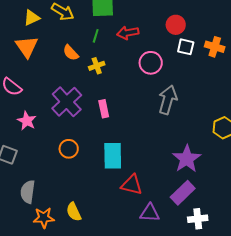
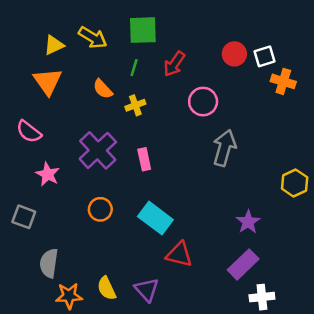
red arrow: (128, 33) -> (174, 64), turned -45
white square: (186, 47) -> (264, 56), moved, turned -30
cyan rectangle: (113, 156) -> (155, 218), turned -52
purple star: (187, 159) -> (248, 222), size x0.7
purple triangle: (150, 213) -> (147, 290), moved, turned 45

